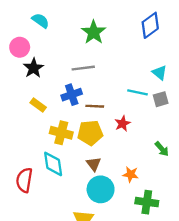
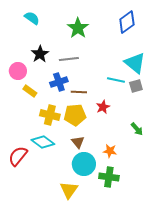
pink circle: (20, 47) -> (18, 71), moved
black star: (34, 68) -> (40, 54), moved
cyan triangle: (159, 73) -> (135, 63), size x1.6
cyan diamond: (53, 164) -> (43, 142), turned -45
red semicircle: (24, 180) -> (18, 156), turned 30
green cross: (147, 202) -> (109, 177), moved

